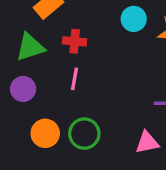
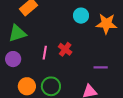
red cross: (75, 41) -> (65, 49), moved, turned 32

